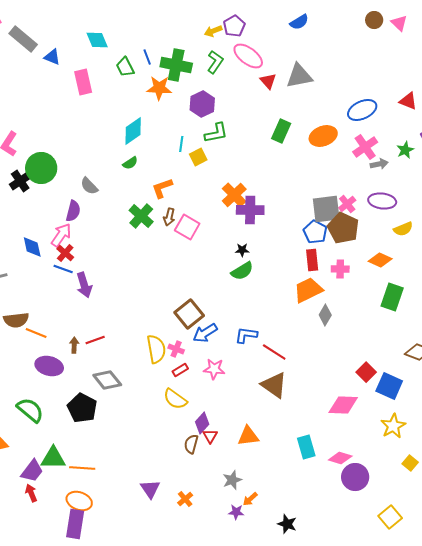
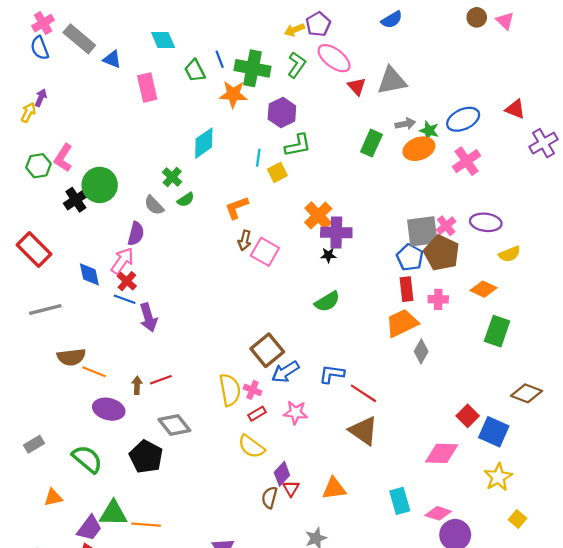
green star: (405, 150) -> (429, 131), moved, turned -30
green semicircle: (130, 163) -> (186, 200), moved
gray arrow: (379, 164) -> (405, 124), moved
green cross: (141, 216) -> (172, 177), moved, size x0.7
black star: (242, 250) -> (328, 255), moved

